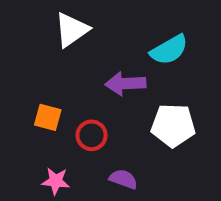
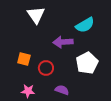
white triangle: (72, 30) -> (36, 15), turned -30
white pentagon: (173, 125) -> (87, 63), turned -30

